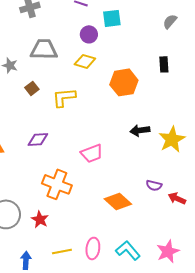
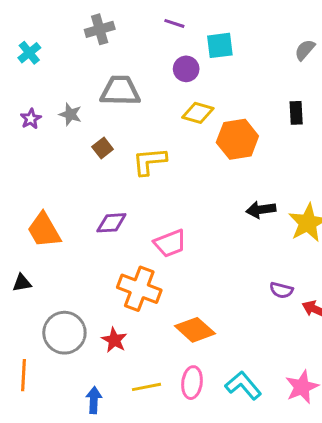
yellow diamond: (85, 61) -> (198, 113), moved
pink trapezoid: (92, 153) -> (170, 243), moved
orange diamond: (118, 201) -> (195, 330), moved

